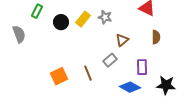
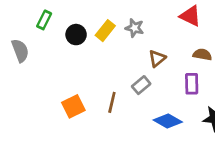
brown semicircle: (156, 37) -> (202, 54), turned -80
purple rectangle: (142, 67) -> (192, 84), moved
brown line: (88, 73) -> (112, 102), turned 35

